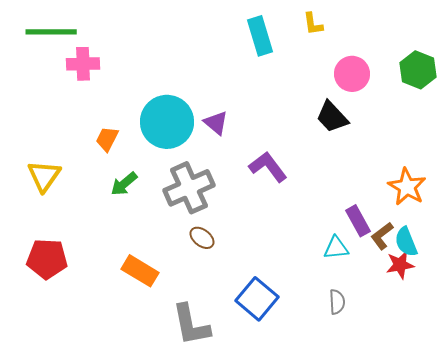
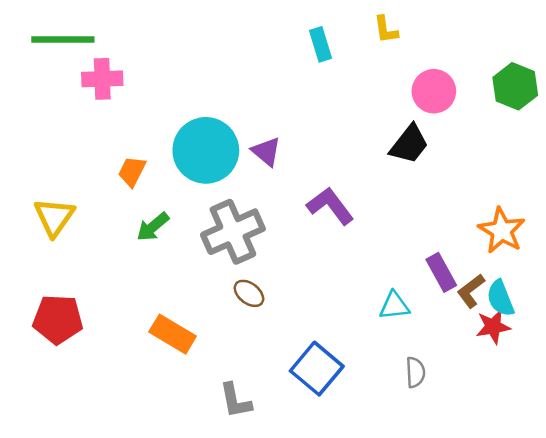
cyan rectangle: (260, 36) -> (320, 44), size x0.7
black trapezoid: (332, 117) -> (409, 144), turned -99
cyan triangle: (336, 248) -> (394, 306), moved
gray L-shape: (191, 325) -> (235, 401), size x0.7

